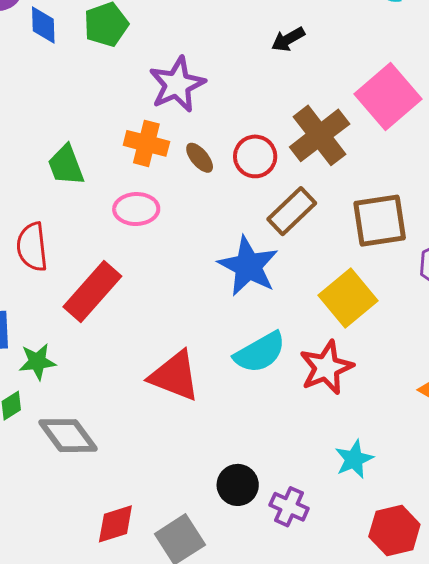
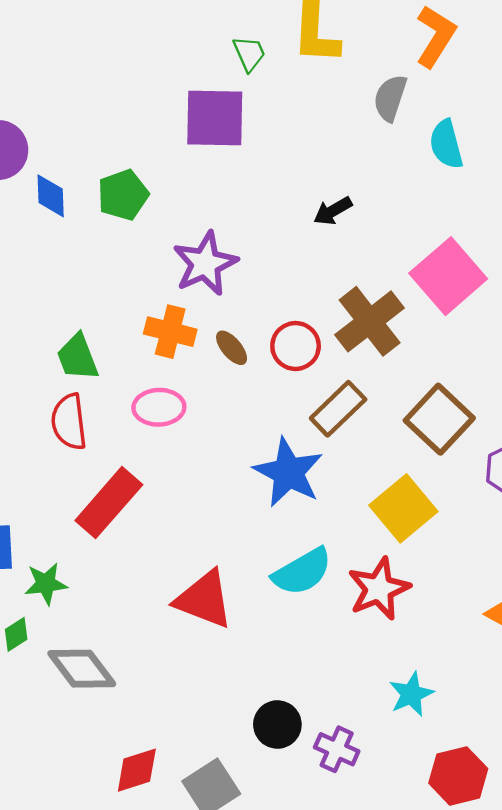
brown square: (380, 221) -> (439, 419), turned -38
red semicircle: (32, 247) -> (69, 422), moved

